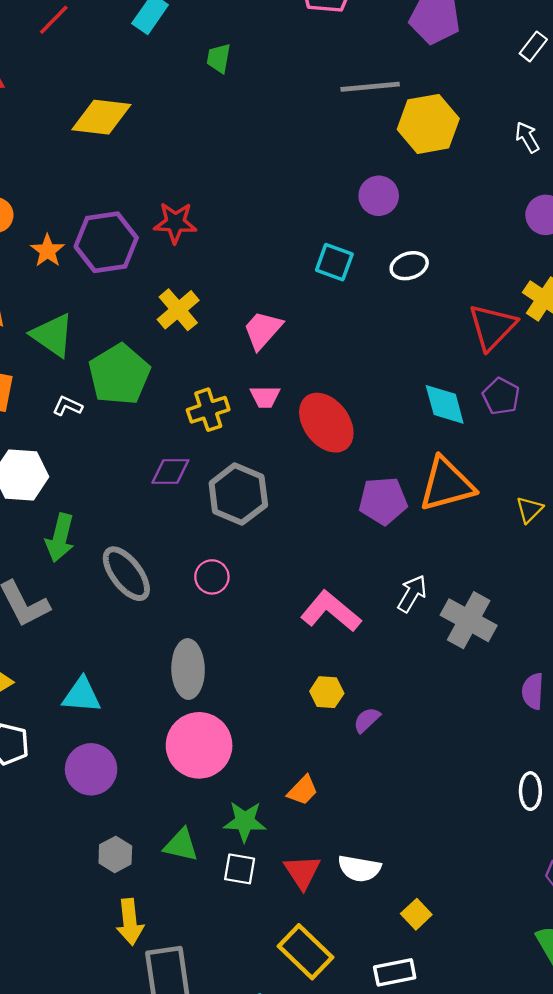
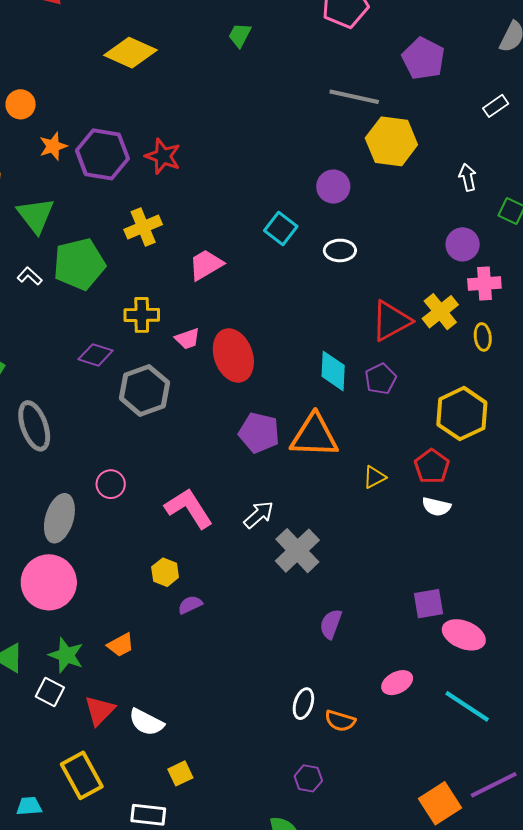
pink trapezoid: (265, 397) -> (187, 339), moved, turned -36
pink circle: (212, 577) -> (111, 484), moved

